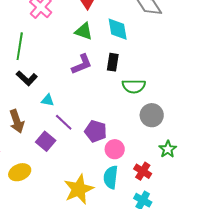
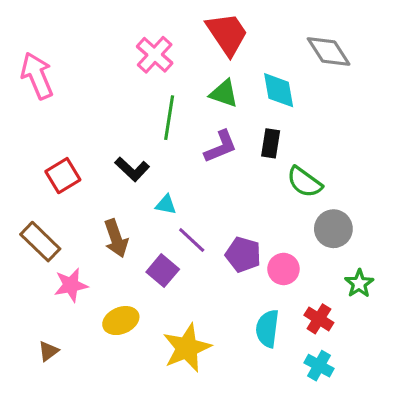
green line: (20, 46) -> (169, 118), moved
green semicircle: (134, 86) -> (304, 182), turned 35
pink circle: (115, 149) -> (283, 269), moved
yellow star: (79, 189) -> (187, 348), moved

